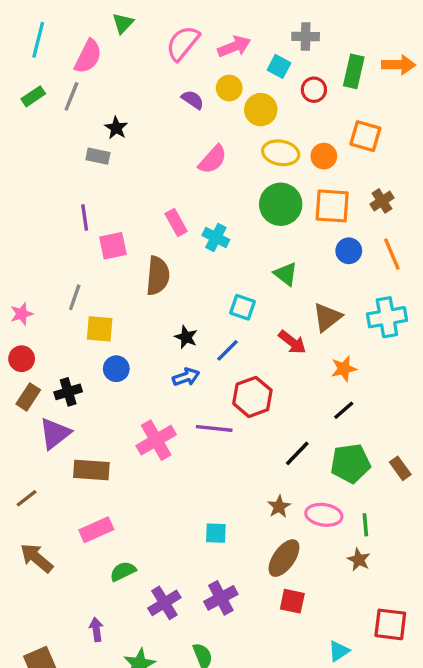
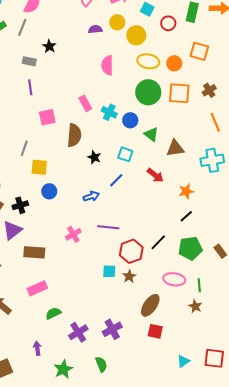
purple semicircle: (193, 100) -> (95, 29), turned -40
gray rectangle: (98, 156) -> (29, 61), moved
pink semicircle: (213, 159) -> (107, 65), turned 138
purple line: (85, 218) -> (30, 87), moved
blue circle: (349, 251) -> (130, 120), moved
brown triangle: (327, 317) -> (175, 148), moved, turned 30
black star: (186, 337) -> (94, 157), moved
red hexagon: (252, 397) -> (131, 251), moved
pink cross: (156, 440) -> (73, 234), size x0.7
brown star: (279, 507) -> (129, 276), moved
cyan square: (216, 533) -> (109, 271), moved
red square: (390, 624) -> (214, 358), moved

